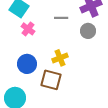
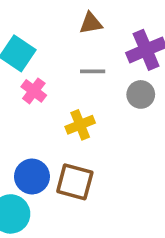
yellow cross: (60, 58) -> (80, 125), moved
blue circle: (27, 64) -> (32, 176), moved

